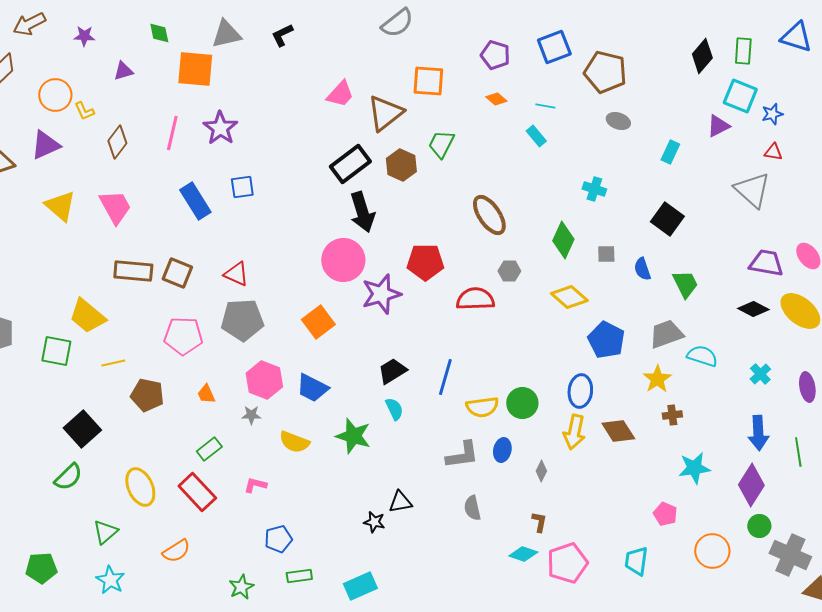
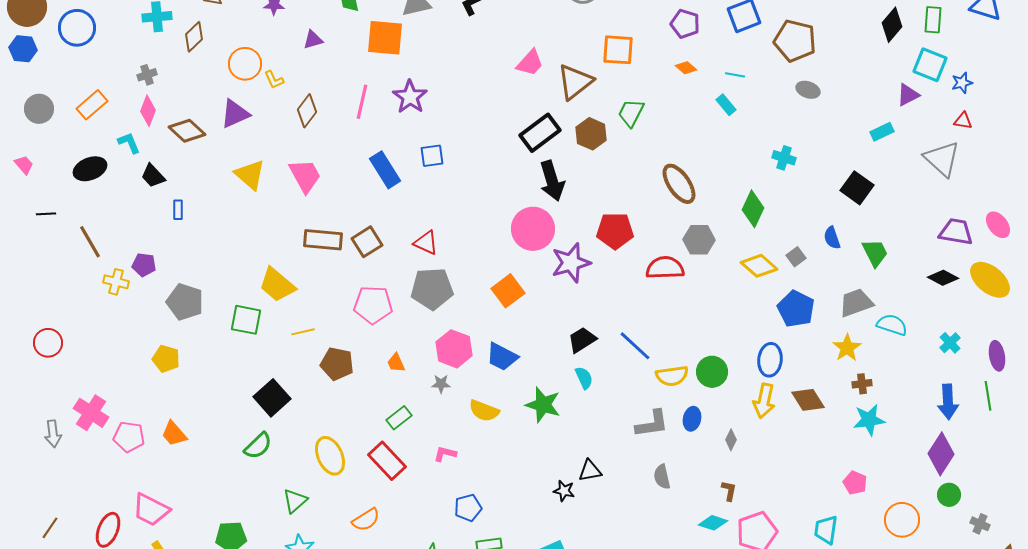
cyan rectangle: (670, 152) -> (882, 132), moved, turned 40
gray square: (606, 254) -> (796, 257), moved, turned -36
gray hexagon: (509, 271) -> (699, 240), size x1.4
brown square: (177, 273) -> (367, 242), turned 36
blue line: (445, 377) -> (635, 346), turned -63
green line: (798, 452) -> (988, 396), moved
cyan star: (694, 468) -> (869, 420), moved
gray cross: (790, 555) -> (980, 524), size x0.5

